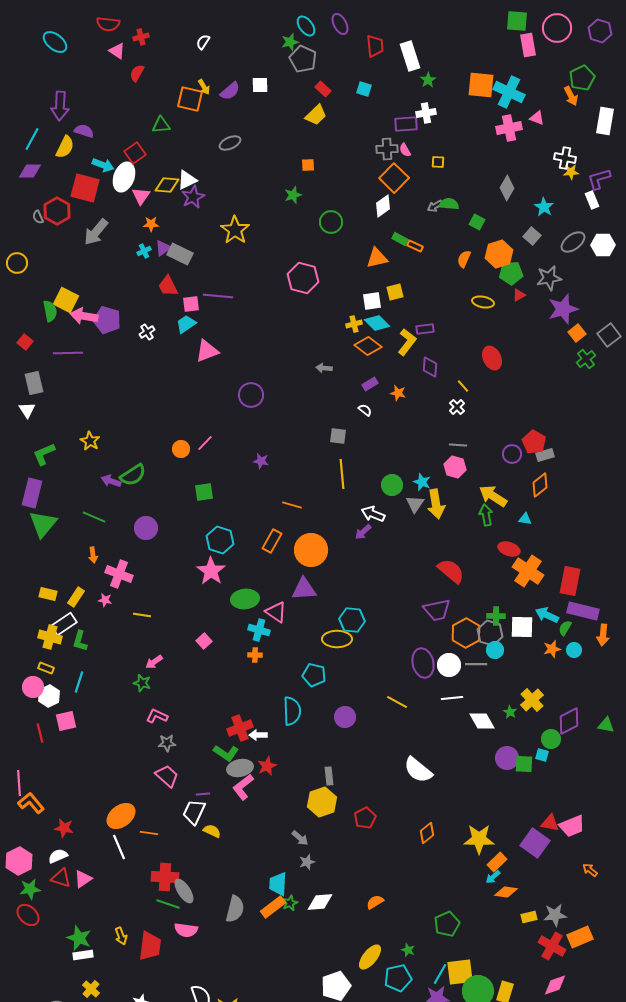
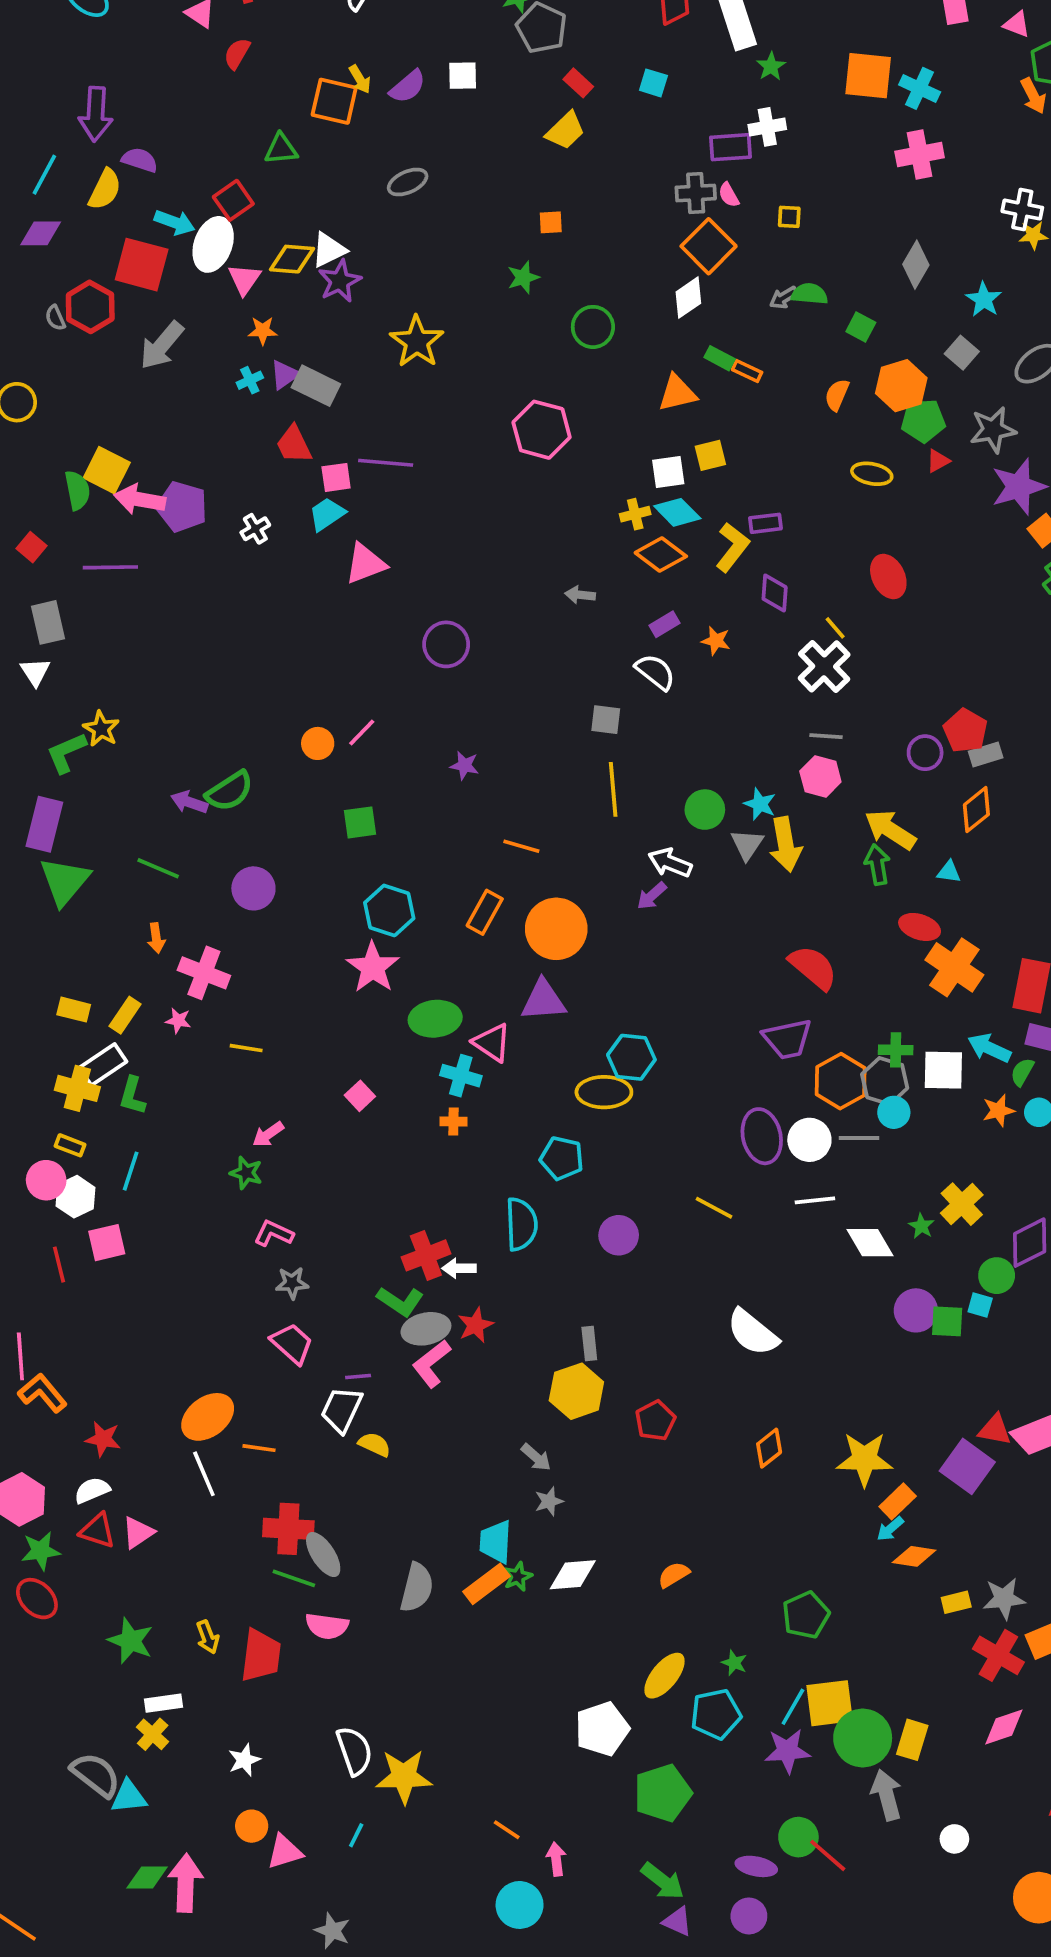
cyan cross: (509, 92) -> (920, 88), size x0.7
pink triangle: (537, 118) -> (1017, 24), moved
white cross: (457, 407) -> (824, 666), size x1.8
white semicircle: (365, 410) -> (655, 672), size x1.6
yellow star: (90, 441) -> (101, 729), moved
white rectangle: (83, 955) -> (164, 1703), moved

